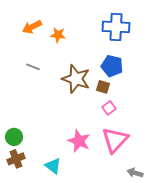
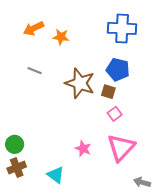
pink star: (79, 141) -> (83, 149), size x0.7

